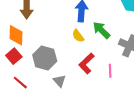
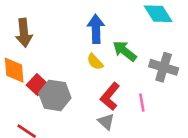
red square: (14, 56) -> (37, 85), moved
gray triangle: (59, 81) -> (106, 122), moved

